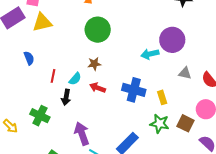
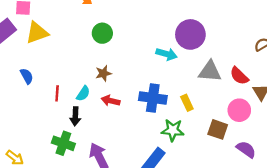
green circle: (98, 30) -> (102, 33), size x0.7
cyan arrow: (150, 54) -> (167, 54), turned -144
gray triangle: (185, 73) -> (210, 71), size x1.5
green cross: (40, 116) -> (63, 143), moved
green star: (159, 124) -> (173, 130), moved

